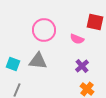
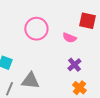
gray triangle: (38, 61) -> (30, 81), moved

